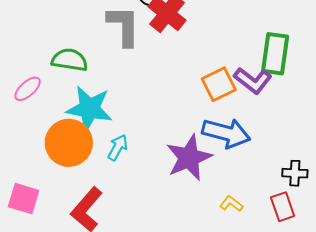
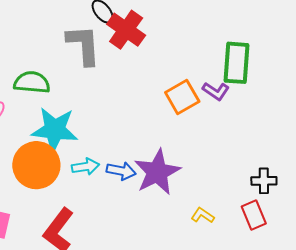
purple L-shape: (253, 81) -> (216, 91), size x0.7
blue arrow: (226, 133) -> (121, 171), moved, size x0.6
cyan arrow: (118, 147) -> (85, 167), turned 56

